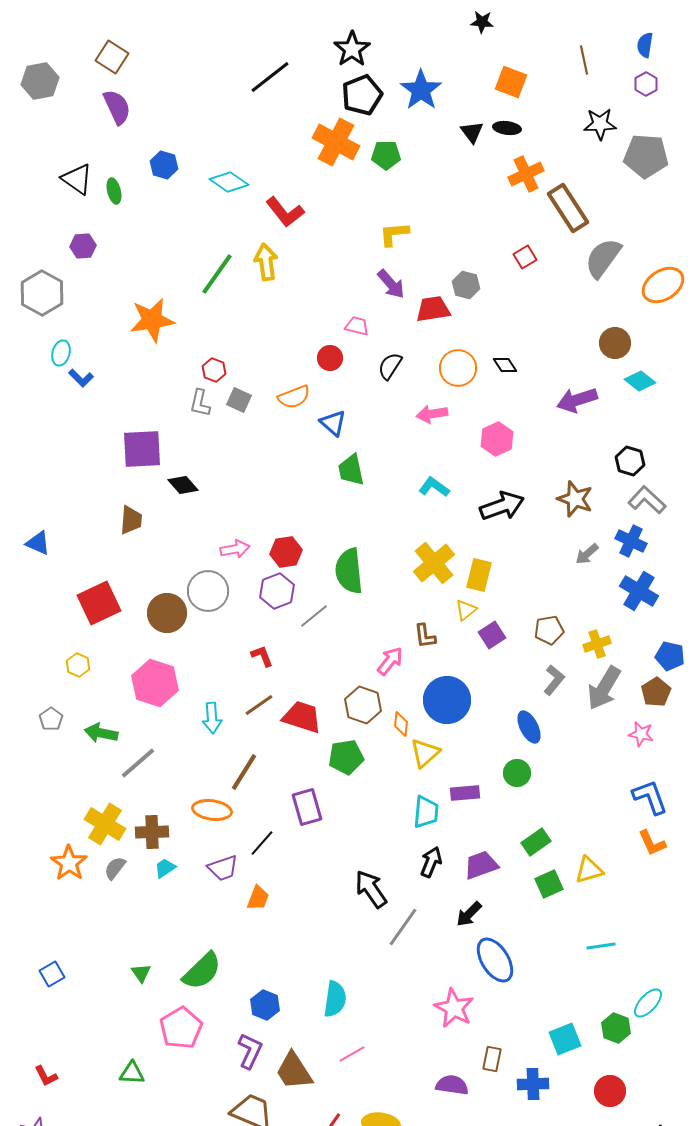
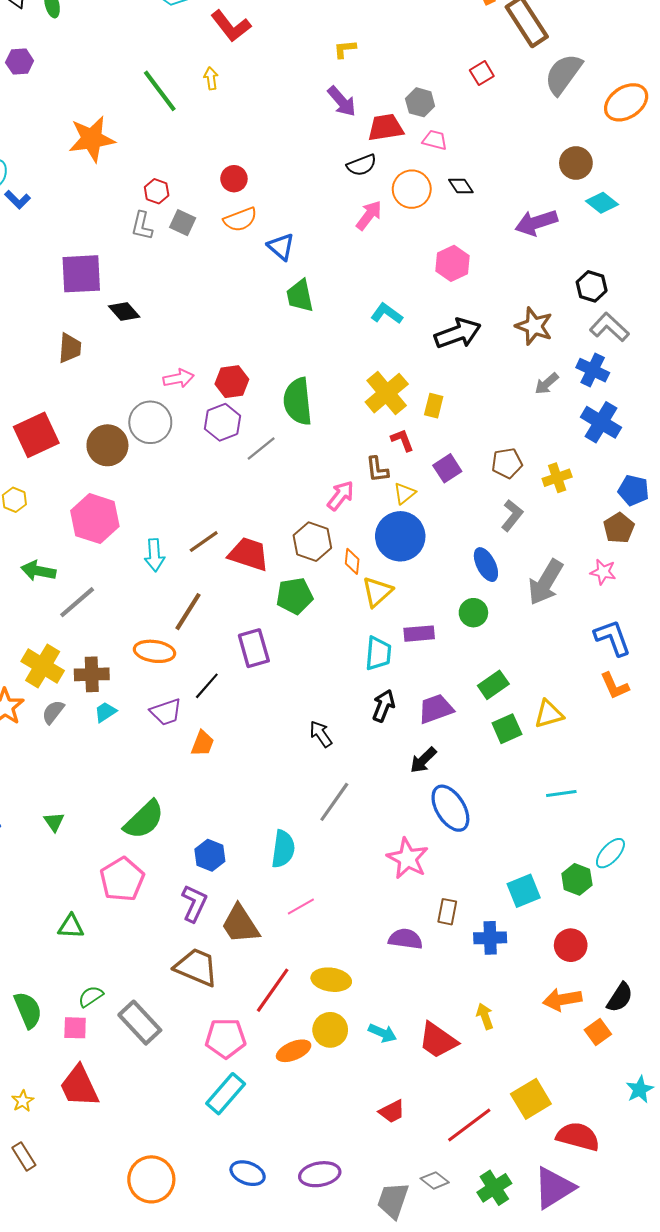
yellow L-shape: (394, 234) -> (345, 49), size x0.7
yellow arrow: (266, 262) -> (211, 78), size x0.6
green line: (217, 274) -> (160, 91), turned -72
pink trapezoid: (357, 326) -> (435, 140), moved
red circle: (330, 358) -> (234, 179), moved
black semicircle: (390, 366) -> (362, 165), moved, turned -144
pink arrow: (432, 414) -> (369, 215), moved, turned 136
yellow rectangle: (479, 575) -> (434, 406), size x0.7
yellow triangle: (466, 610) -> (404, 493), moved
red L-shape: (262, 656) -> (402, 440), moved
gray arrow: (604, 688) -> (546, 582), moved
black arrow: (371, 889) -> (321, 734), size x0.7
gray line: (403, 927) -> (334, 802), moved
green triangle: (141, 973) -> (54, 822), moved

